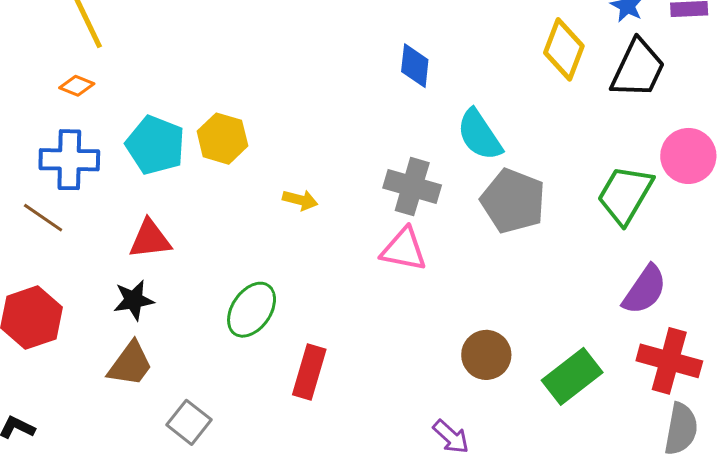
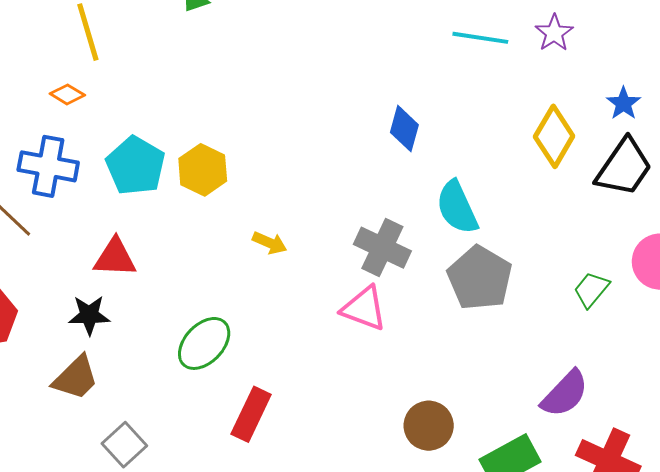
green trapezoid: (625, 195) -> (591, 290), size x0.6
purple semicircle: (645, 290) -> (565, 394), moved

